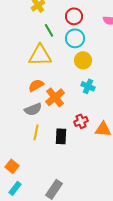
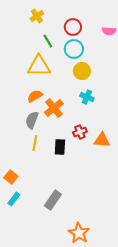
gray semicircle: (33, 109) -> (32, 120), turned 132

